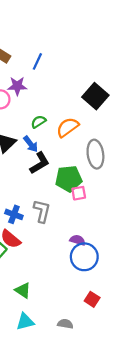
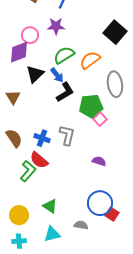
purple star: (17, 86) -> (56, 26), moved
green semicircle: (38, 122) -> (64, 55), size x1.5
pink square: (79, 193) -> (100, 119), turned -32
blue circle: (84, 257) -> (100, 203), moved
gray semicircle: (65, 324) -> (81, 225), moved

